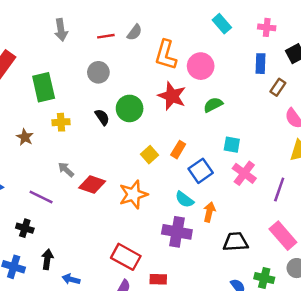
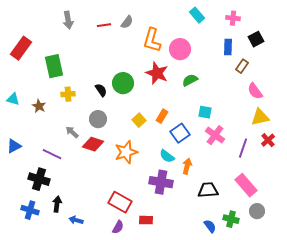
gray circle: (98, 72) -> (98, 119), moved
black cross: (25, 228) -> (39, 179), size x1.5

